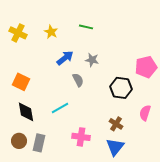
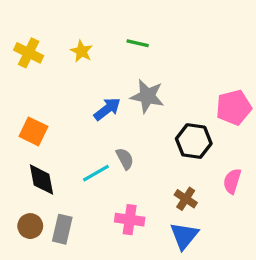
blue arrow: (65, 58) -> (107, 109), moved
gray star: (92, 60) -> (147, 96), size x1.5
gray semicircle: (78, 80) -> (125, 159), moved

